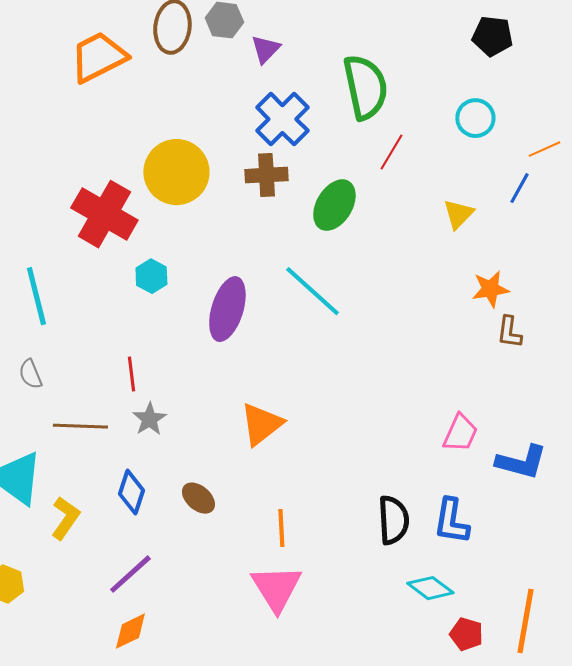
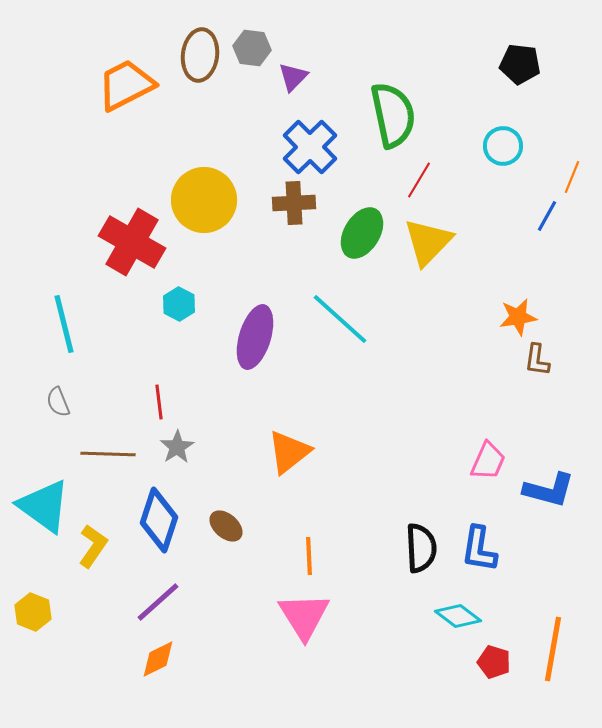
orange line: (544, 149) -> (572, 177), turned -44
yellow triangle: (458, 214) -> (428, 242), moved, size x1.6
blue diamond: (131, 492) -> (159, 520), size x1.4

